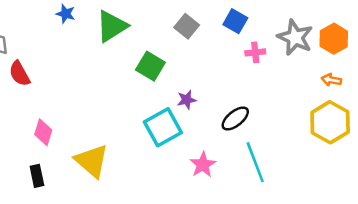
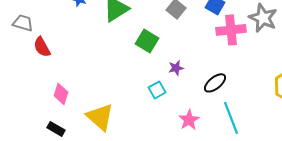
pink cross: (255, 52) -> (231, 30), size x1.8
cyan square: (163, 127) -> (157, 90), size x0.6
black rectangle: (37, 176) -> (56, 129), turned -48

